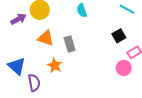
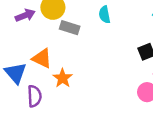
orange triangle: (46, 38) -> (42, 58), moved
gray rectangle: (70, 44) -> (70, 28), moved, turned -63

